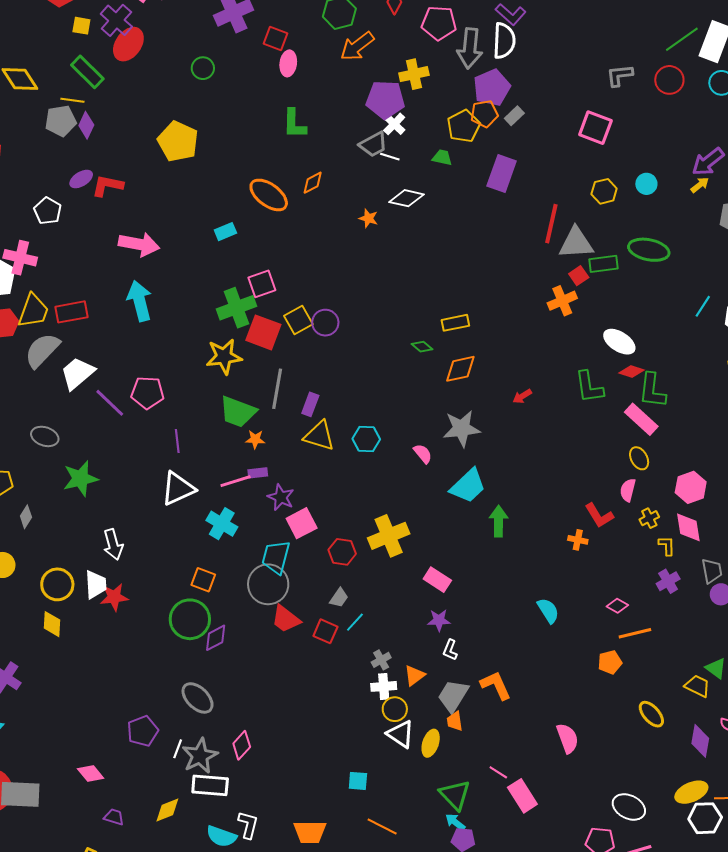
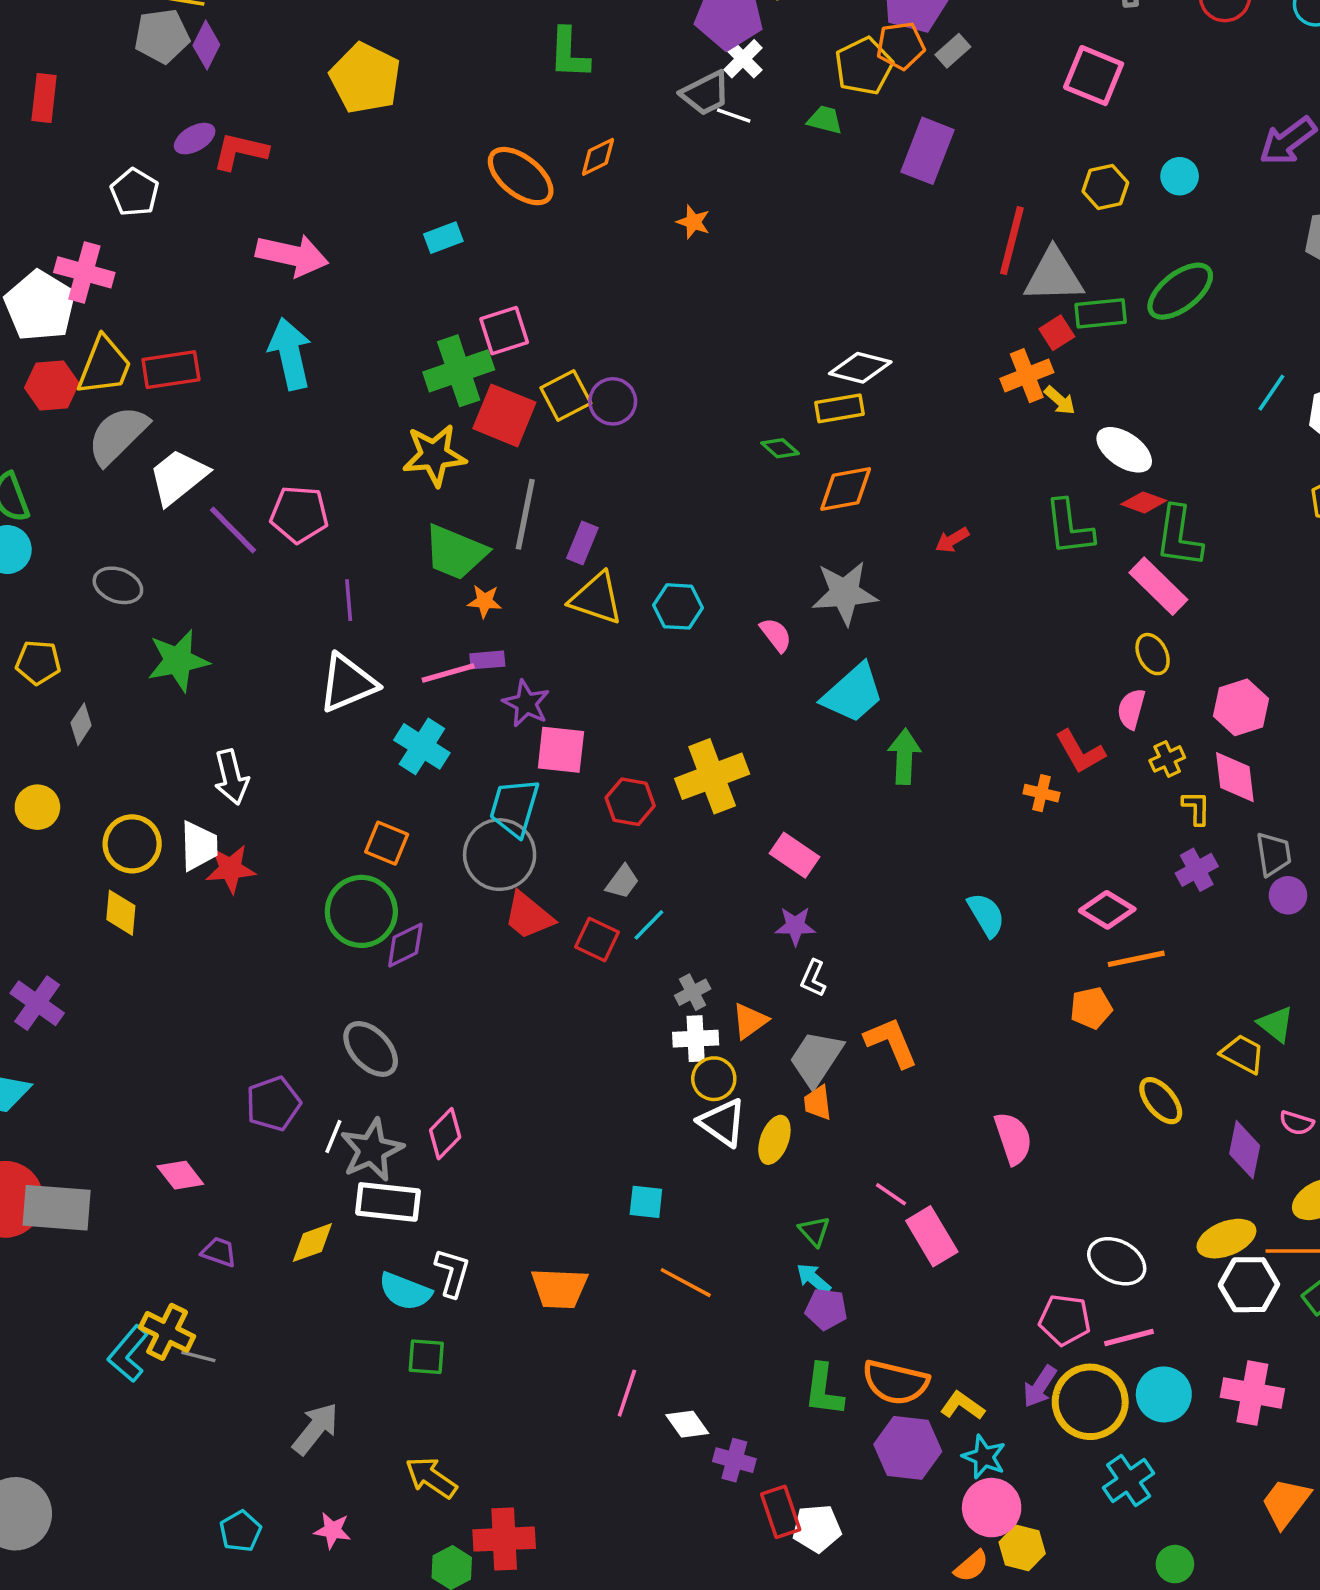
yellow arrow: (700, 185) -> (1060, 400), moved, turned 78
white diamond: (406, 198) -> (860, 368), moved
green ellipse: (649, 250) -> (1180, 291), turned -51
pink square: (302, 523) -> (561, 750), turned 32
pink diamond: (617, 606) -> (1107, 910), size x1.4
green triangle: (455, 795) -> (814, 1231), size x0.6

